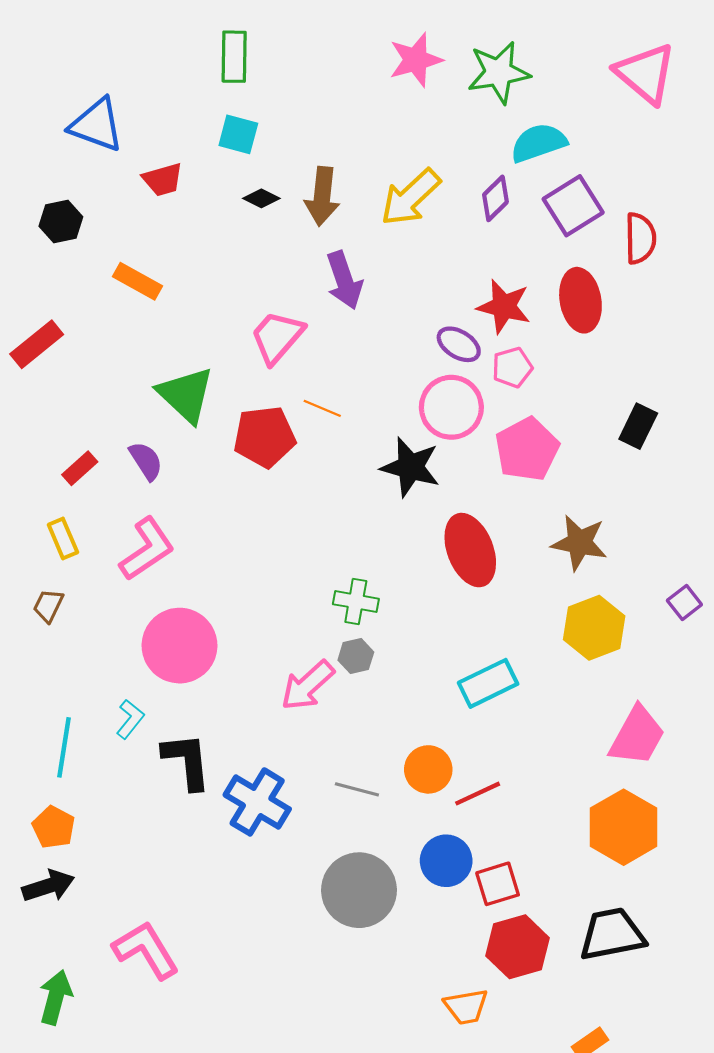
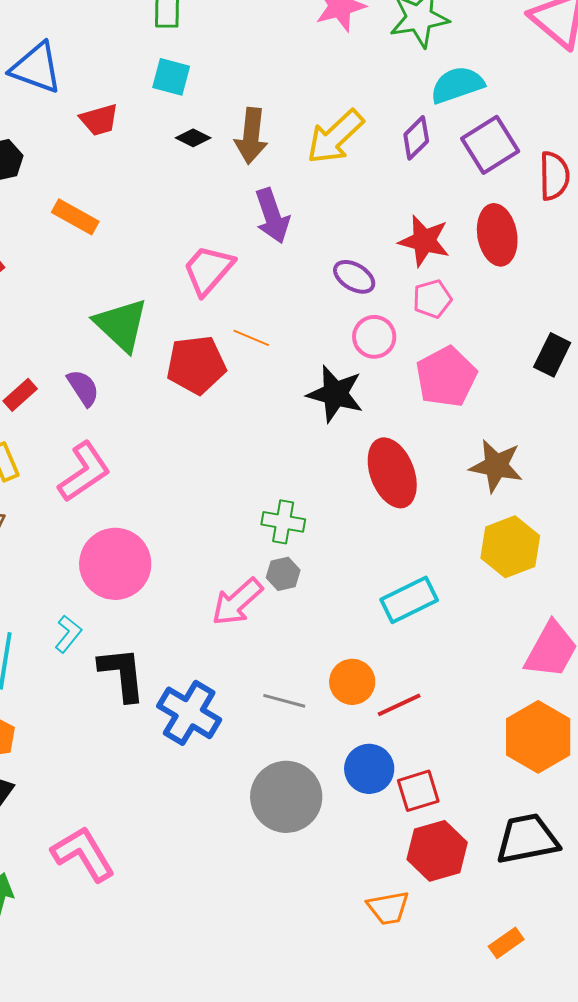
purple ellipse: (459, 344) -> (354, 277), moved
pink circle: (451, 407) -> (374, 337), size x0.7

